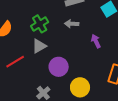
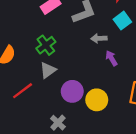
gray arrow: (72, 24) -> (99, 38), moved
yellow circle: (80, 87) -> (97, 100), moved

